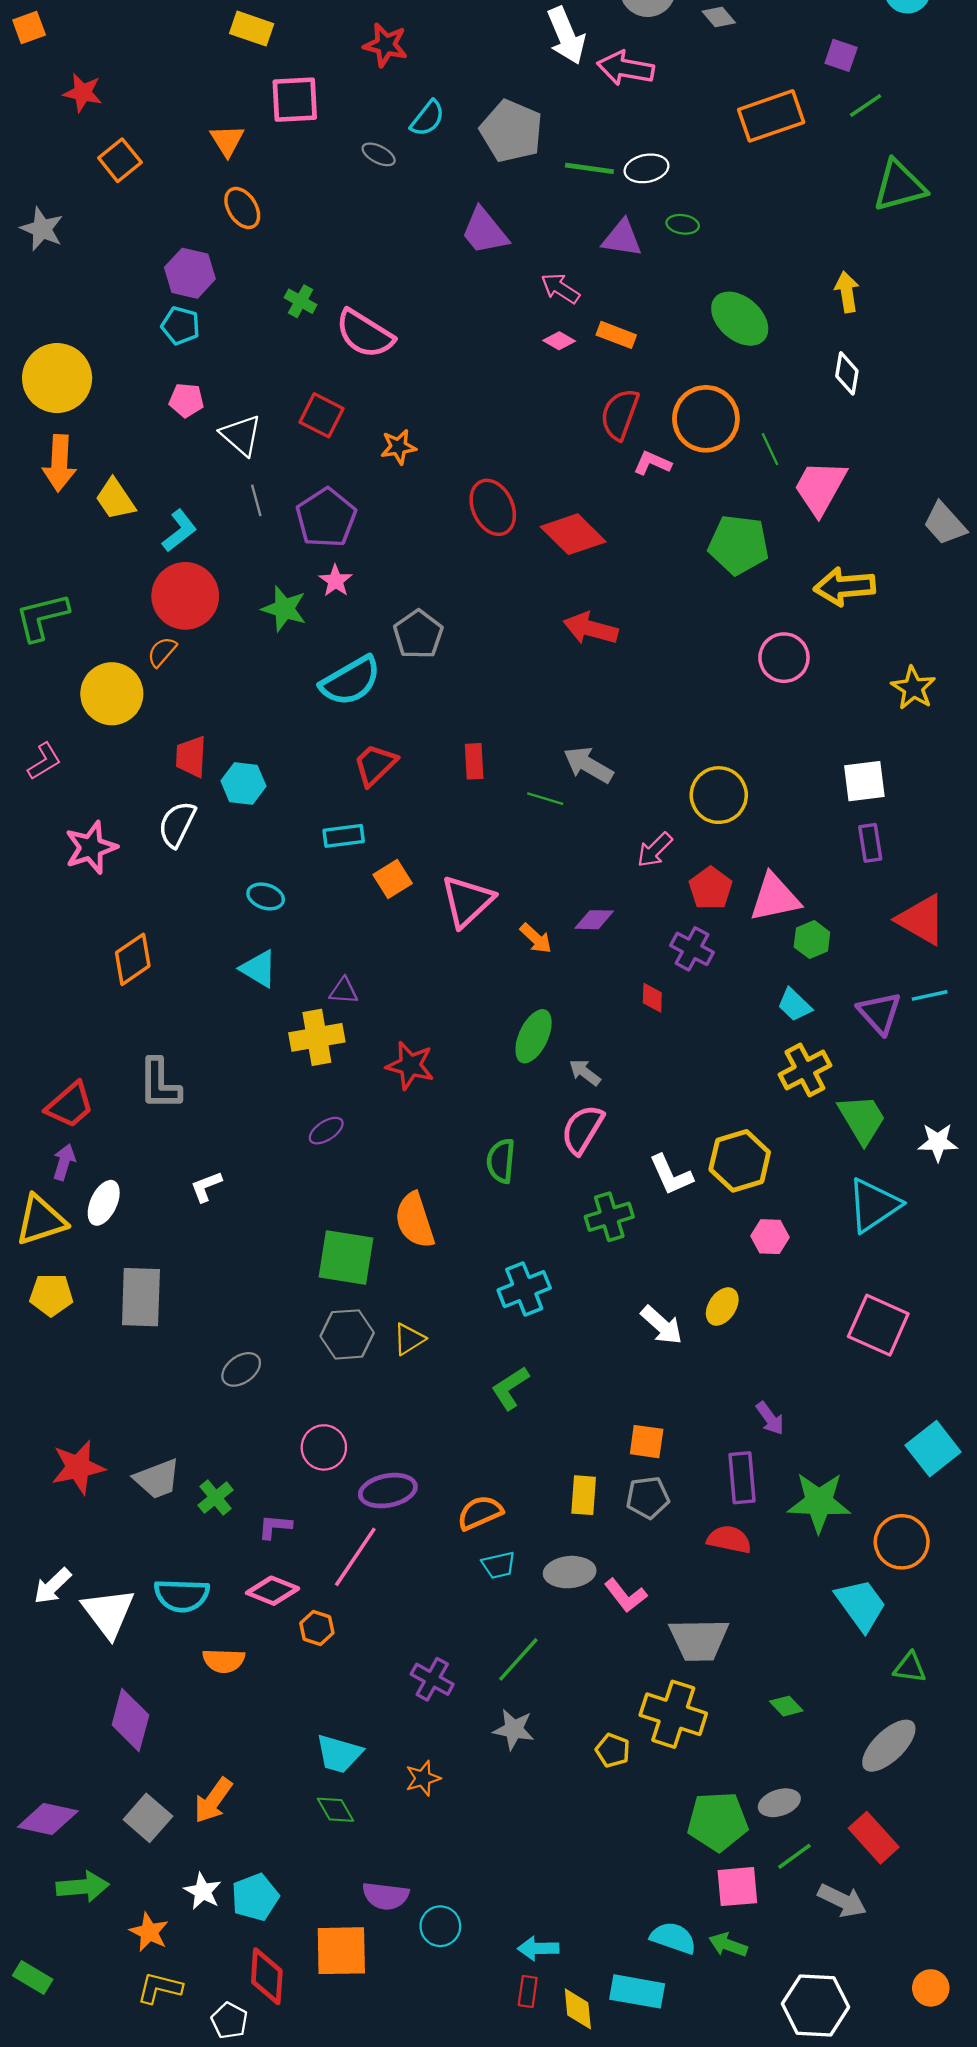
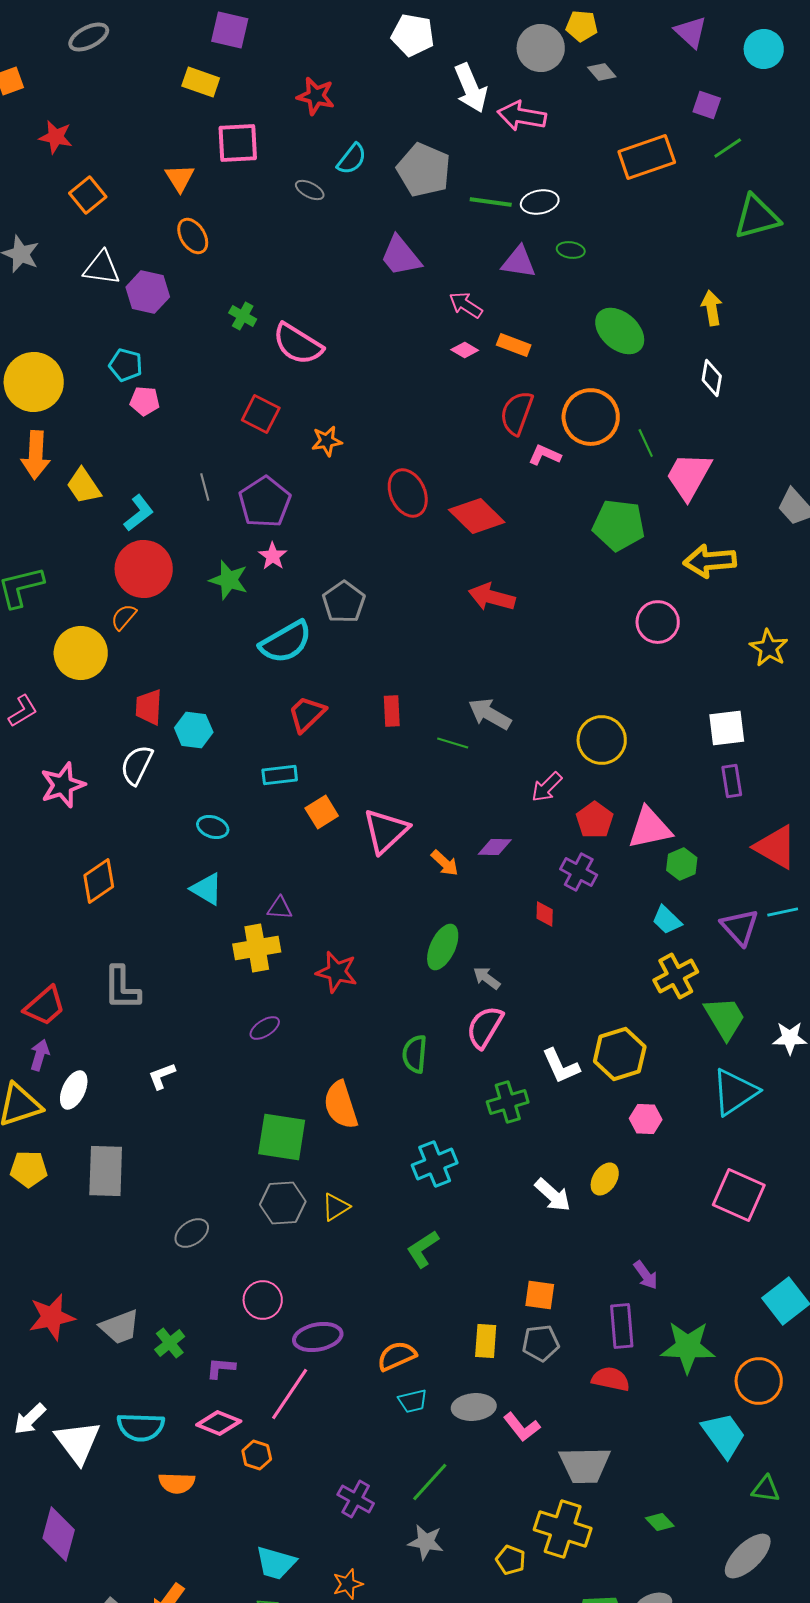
cyan pentagon: (181, 326) -> (126, 365), moved
white triangle: (241, 435) -> (102, 268), moved, turned -33
purple diamond: (130, 1720) -> (59, 1534), moved

